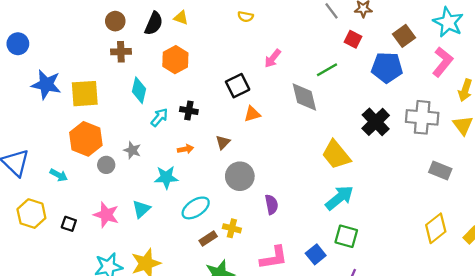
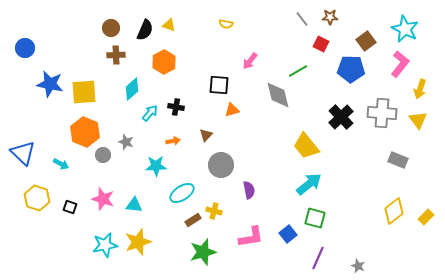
black square: (238, 86) -> (219, 85), turned 30
cyan diamond: (139, 90) -> (132, 89), turned 35
cyan triangle: (141, 209) -> (134, 205), moved, turned 48

